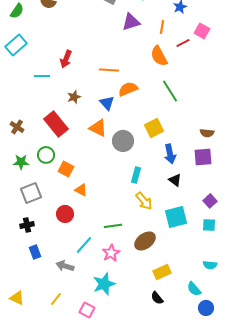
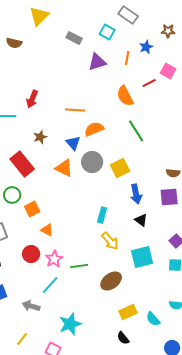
orange line: (162, 27) -> (127, 58), moved
gray circle: (123, 141) -> (92, 162), moved
orange square: (66, 169) -> (32, 209), turned 35
pink star: (111, 253) -> (54, 259), moved
cyan semicircle: (194, 289) -> (153, 319), moved

